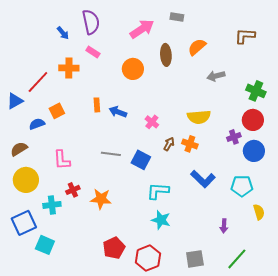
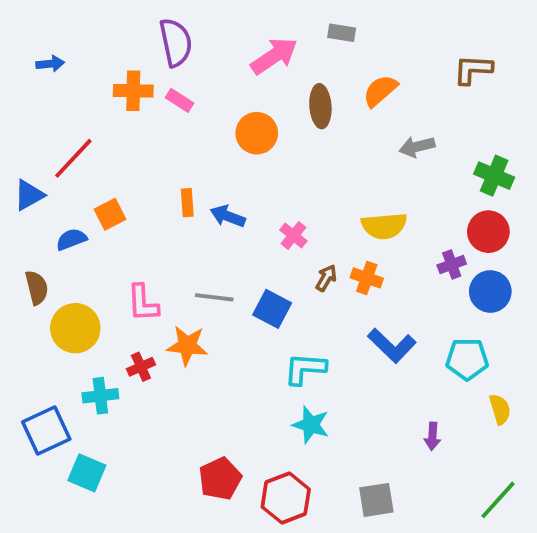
blue arrow: (63, 33) -> (50, 64), moved, turned -56
orange cross: (69, 68) -> (133, 91), moved
brown semicircle: (19, 149) -> (37, 288), turned 108
pink L-shape: (62, 160) -> (143, 303), moved
yellow circle: (26, 180) -> (75, 328), moved
orange star: (101, 199) -> (187, 346), moved
green line: (237, 259) -> (498, 500), moved

